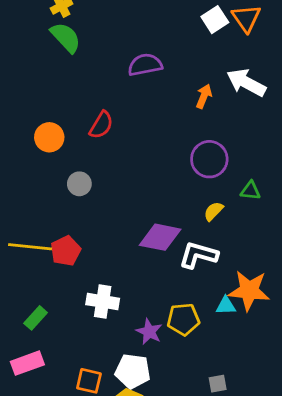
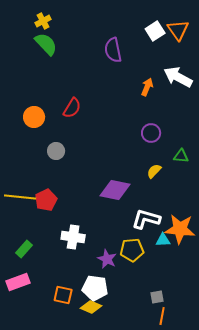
purple semicircle: (145, 65) -> (113, 50), moved, turned -90
purple circle: (209, 159) -> (151, 133), size x0.7
white L-shape: (198, 255) -> (146, 219), moved

